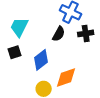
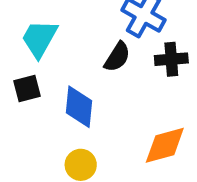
blue diamond: (41, 60) -> (79, 107), turned -50
orange diamond: (66, 78) -> (165, 145), moved

